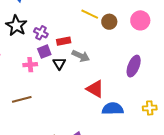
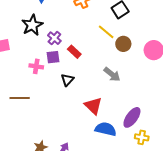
red rectangle: (64, 41) -> (74, 52), turned 40
gray arrow: (81, 56) -> (112, 74), moved
black triangle: (59, 63) -> (67, 80), moved
purple ellipse: (134, 66) -> (132, 117), moved

